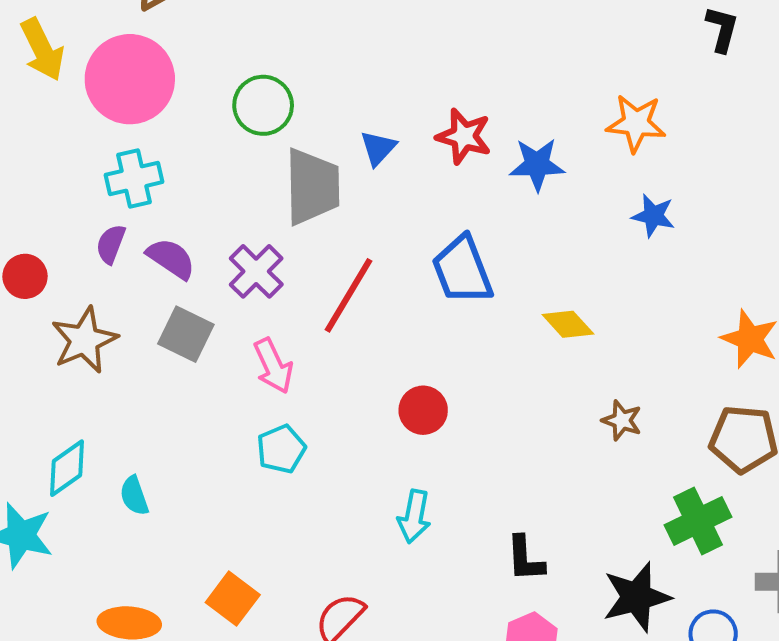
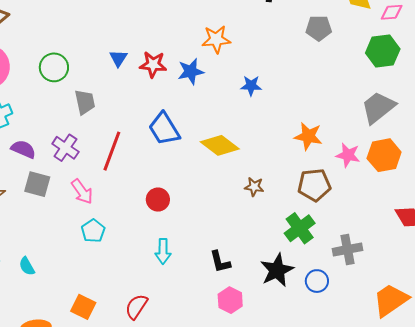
orange star: (636, 123) -> (216, 39), moved
blue triangle: (378, 148) -> (118, 58), moved
gray trapezoid: (312, 187) -> (85, 102), size x0.7
yellow diamond: (568, 324) -> (220, 145), size x1.5

